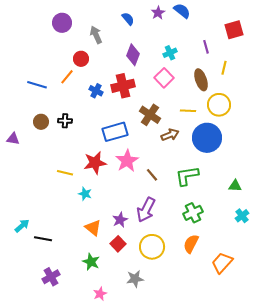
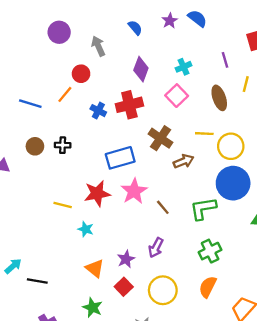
yellow circle: (219, 105) -> (231, 146), moved
blue circle: (207, 138) -> (233, 183), moved
purple arrow: (146, 210) -> (156, 248), size x0.7

